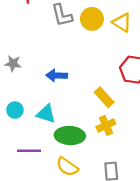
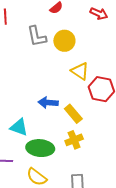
yellow triangle: (122, 23) -> (80, 71), moved
blue arrow: (57, 75) -> (48, 103), moved

